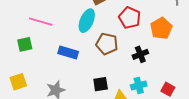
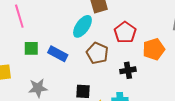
pink line: (41, 22) -> (19, 16), moved, turned 45
green square: (25, 44) -> (31, 48), moved

